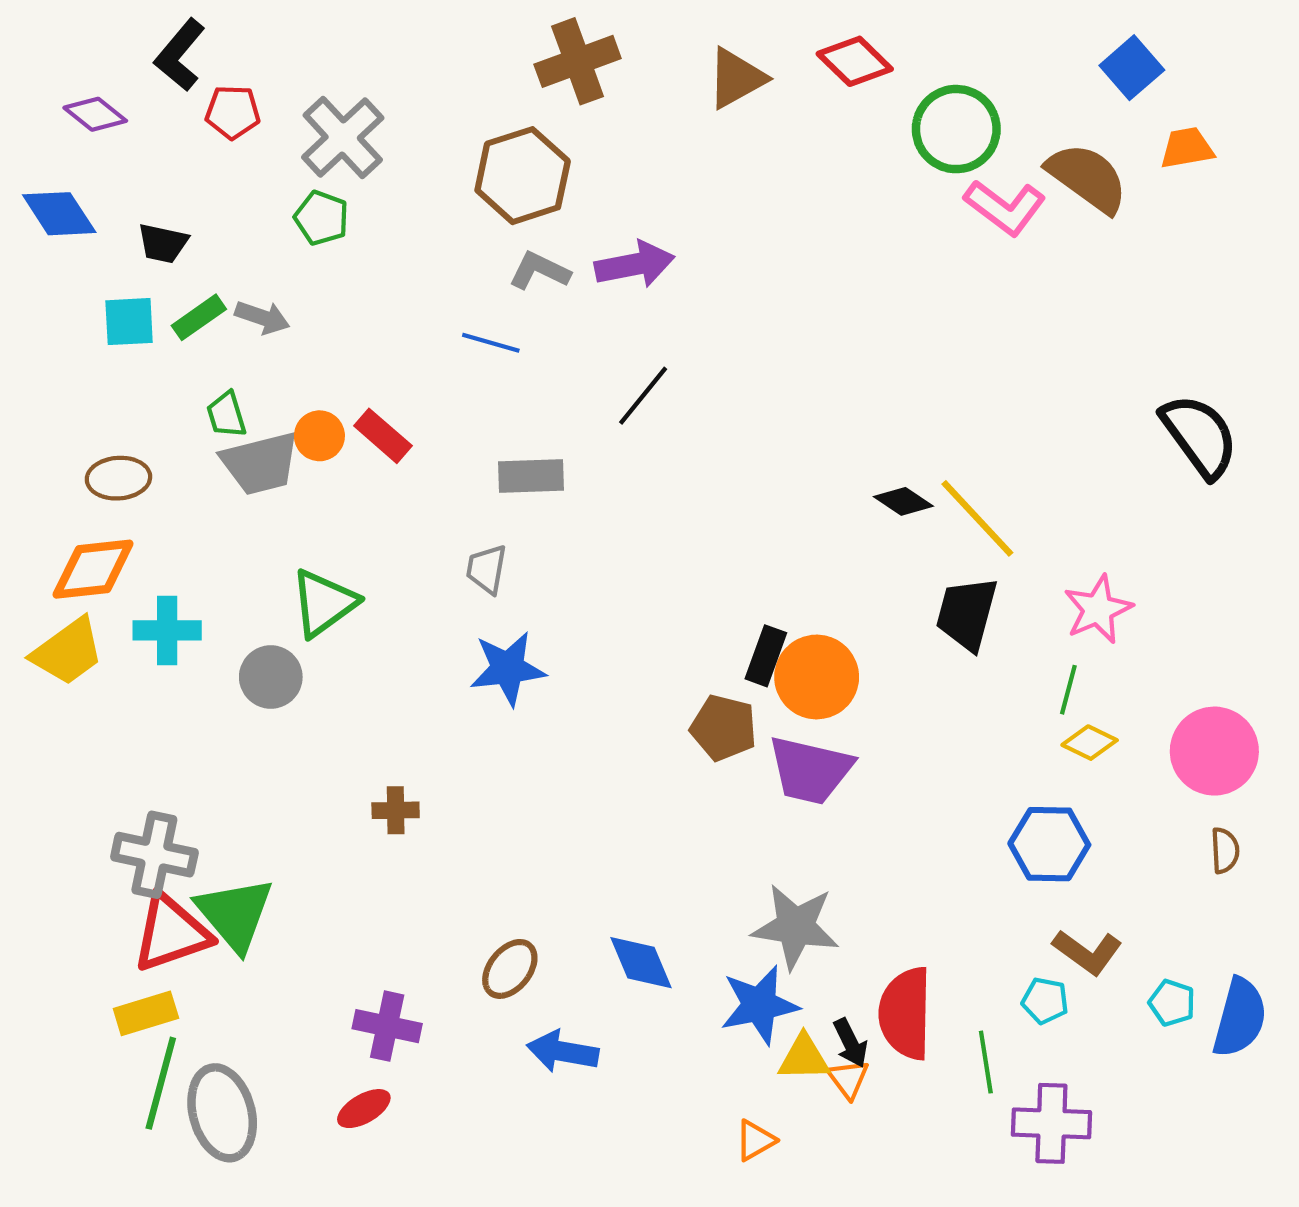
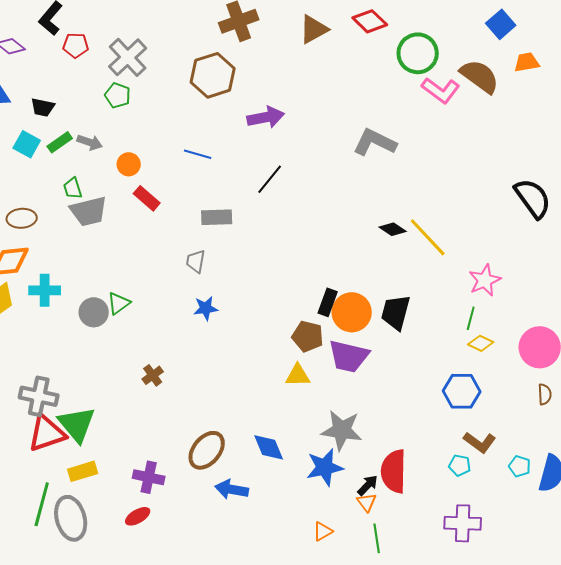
gray L-shape: (539, 271) -> (375, 142), moved, size x1.5
cyan square: (129, 322) -> (27, 144), turned 32
orange circle: (319, 436) -> (129, 164), moved
green triangle: (324, 603) -> (119, 303), moved, size x0.7
black trapezoid: (967, 614) -> (396, 312), moved
blue star: (508, 669) -> (206, 308), size x0.7
brown cross: (396, 810) -> (153, 375), turned -35
brown ellipse: (510, 969) -> (207, 450), size x1.4
yellow rectangle: (146, 1013) -> (83, 471), moved
black arrow: (850, 1043) -> (368, 485), turned -110
yellow triangle: (804, 1058) -> (298, 375), moved
green line: (986, 1062) -> (377, 538), moved

